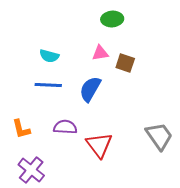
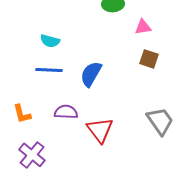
pink triangle: (100, 53) -> (143, 27), moved
brown square: (125, 63) -> (149, 59), moved

